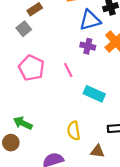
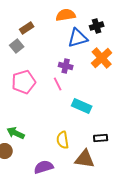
purple cross: (88, 46) -> (66, 66), moved
pink pentagon: (31, 68) -> (24, 82), turned 30
brown triangle: (98, 151) -> (85, 159), size x1.5

